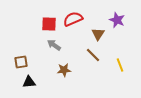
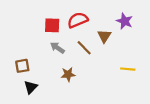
brown line: (93, 55) -> (84, 48), moved
yellow line: (120, 65) -> (128, 69), turned -64
black triangle: (29, 82) -> (31, 87), turned -40

